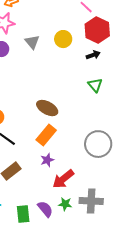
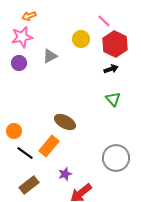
yellow circle: (63, 39) -> (81, 39), moved
gray triangle: (32, 42) -> (50, 56), turned 42
orange rectangle: (46, 135) -> (49, 146), moved

